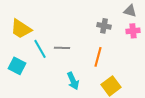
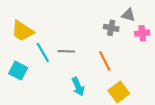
gray triangle: (130, 11) -> (128, 15), moved
orange line: (98, 57) -> (105, 61), turned -42

